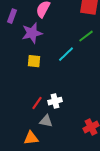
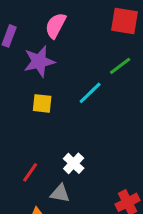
white cross: (55, 101) -> (74, 163), turned -32
red line: (37, 103) -> (30, 172), moved

